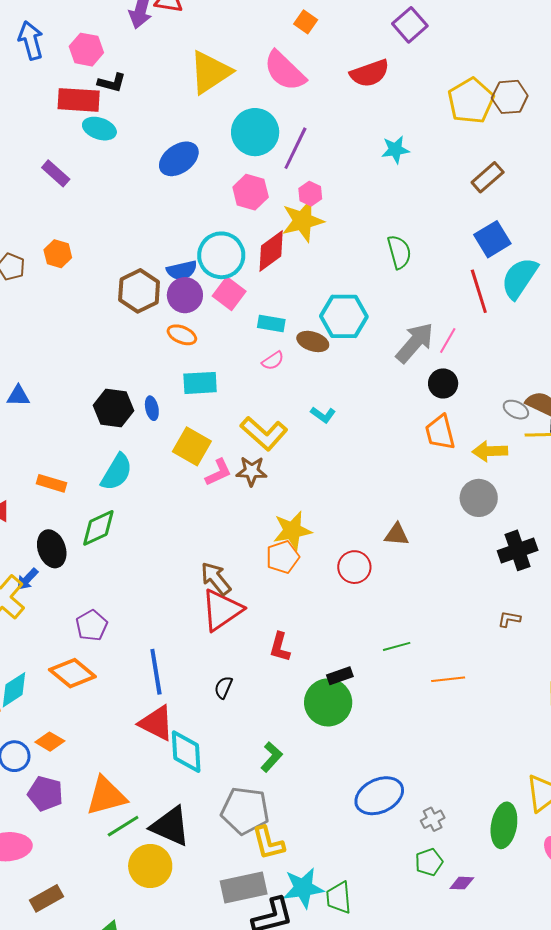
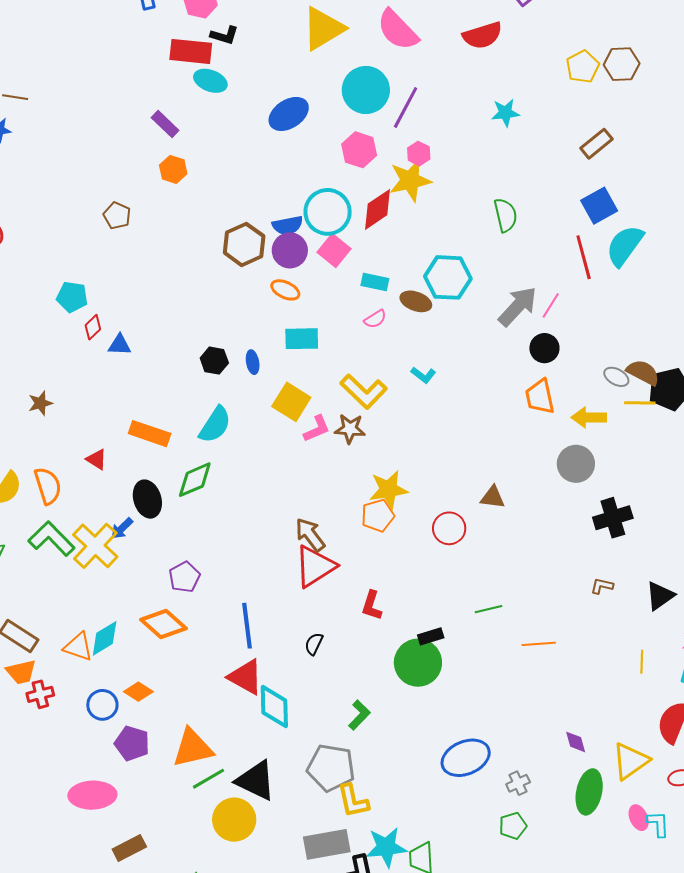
yellow pentagon: (471, 101) -> (583, 67), size x0.7
orange hexagon: (58, 254) -> (173, 169), moved
black hexagon: (114, 408) -> (214, 361), size x0.7
orange rectangle: (51, 483) -> (150, 434), size x1.4
purple diamond: (462, 883) -> (576, 742), moved, turned 70

